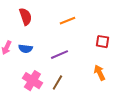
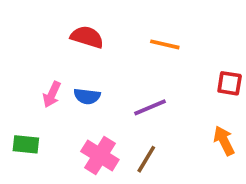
red semicircle: (25, 17) -> (87, 37), turned -54
orange line: (67, 21) -> (165, 44), turned 35

